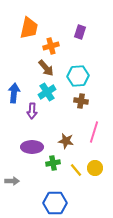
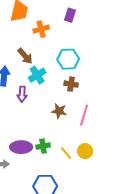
brown arrow: (46, 68) -> (25, 56), moved
brown star: (66, 141) -> (59, 111), moved
purple ellipse: (32, 147) -> (21, 147), moved

